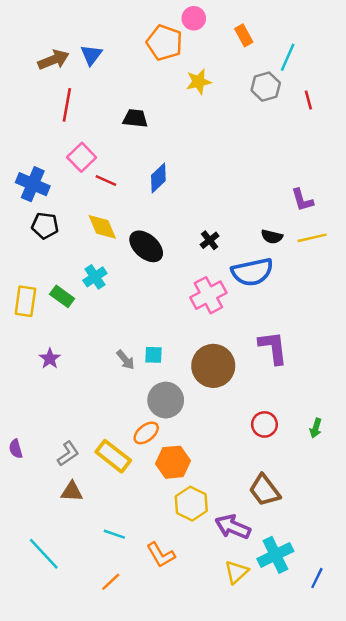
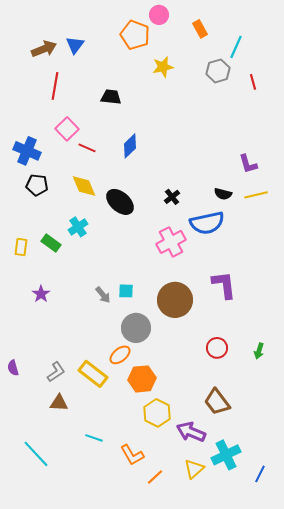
yellow rectangle: (25, 301) -> (21, 247), size x0.7
orange line: (111, 582) -> (155, 477), moved

